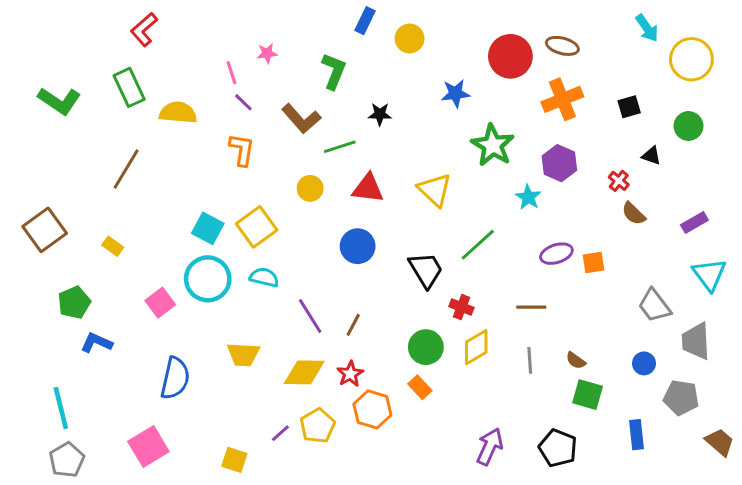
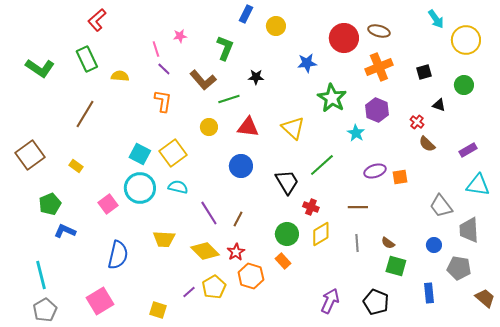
yellow semicircle: (178, 113) -> (120, 76), size x0.7
cyan triangle: (709, 274) -> (478, 185), turned -45
yellow diamond: (304, 372) -> (205, 251), turned 44

